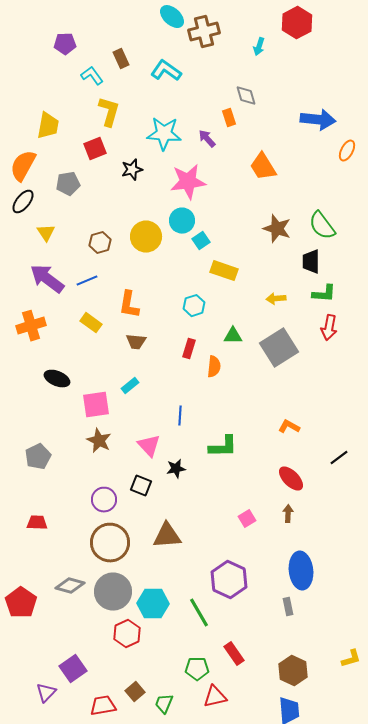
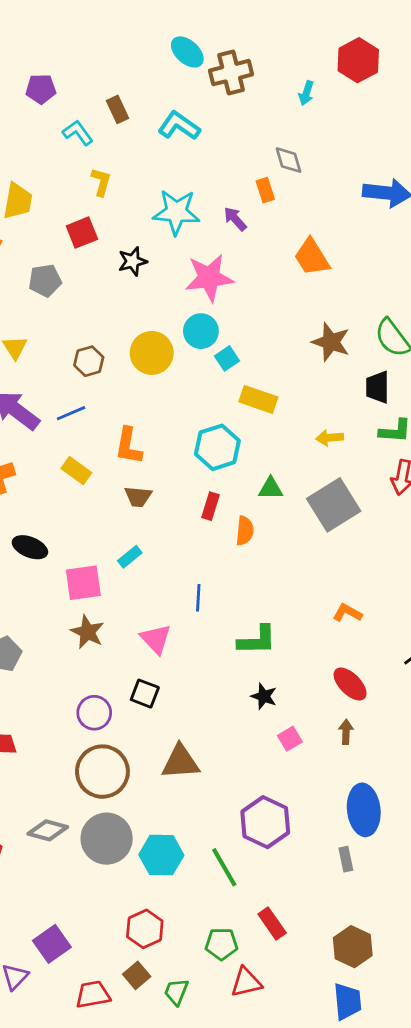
yellow L-shape: (109, 112) -> (101, 182), size x0.7
cyan hexagon: (194, 306) -> (217, 447), size x1.5
black star: (176, 469) -> (264, 696), moved, turned 30
red hexagon: (127, 634) -> (145, 929), moved

